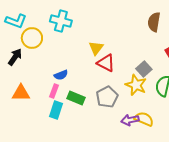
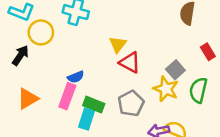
pink rectangle: (54, 91) -> (67, 96), size x1.5
orange triangle: (21, 93) -> (28, 99), turned -30
cyan rectangle: (56, 110) -> (87, 119), moved

